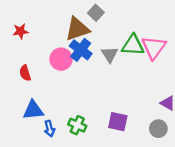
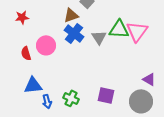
brown triangle: (77, 29) -> (71, 15), size x0.7
pink circle: (61, 59) -> (46, 45), moved
gray circle: (158, 129) -> (141, 101), size x1.5

